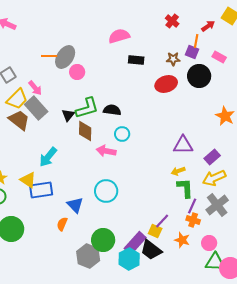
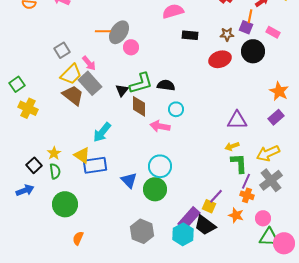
purple rectangle: (212, 157) -> (276, 117), moved
orange semicircle: (62, 224) -> (78, 238), moved
green circle: (103, 240) -> (155, 189), moved

